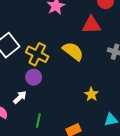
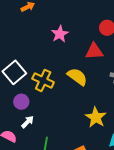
purple circle: (34, 77) -> (21, 102), moved
yellow star: (91, 94) -> (96, 117), size x1.5

